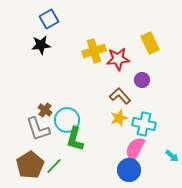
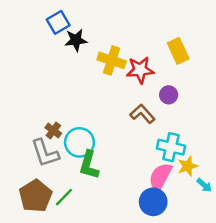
black star: (41, 45) -> (76, 40), moved
yellow cross: (94, 51) -> (112, 60), turned 35
yellow star: (119, 118) -> (188, 166), moved

